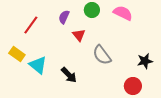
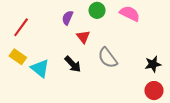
red line: (31, 25) -> (21, 27), moved
black arrow: (69, 75) -> (73, 64), moved
red circle: (133, 86) -> (154, 91), moved

